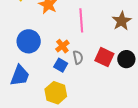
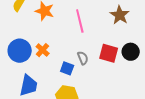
blue circle: (29, 41) -> (20, 51), moved
orange cross: (62, 46) -> (43, 50), moved

